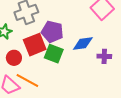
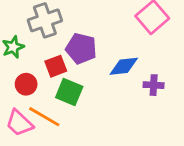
red square: (35, 45) -> (56, 66), size x0.7
green square: (54, 54) -> (69, 92), moved

